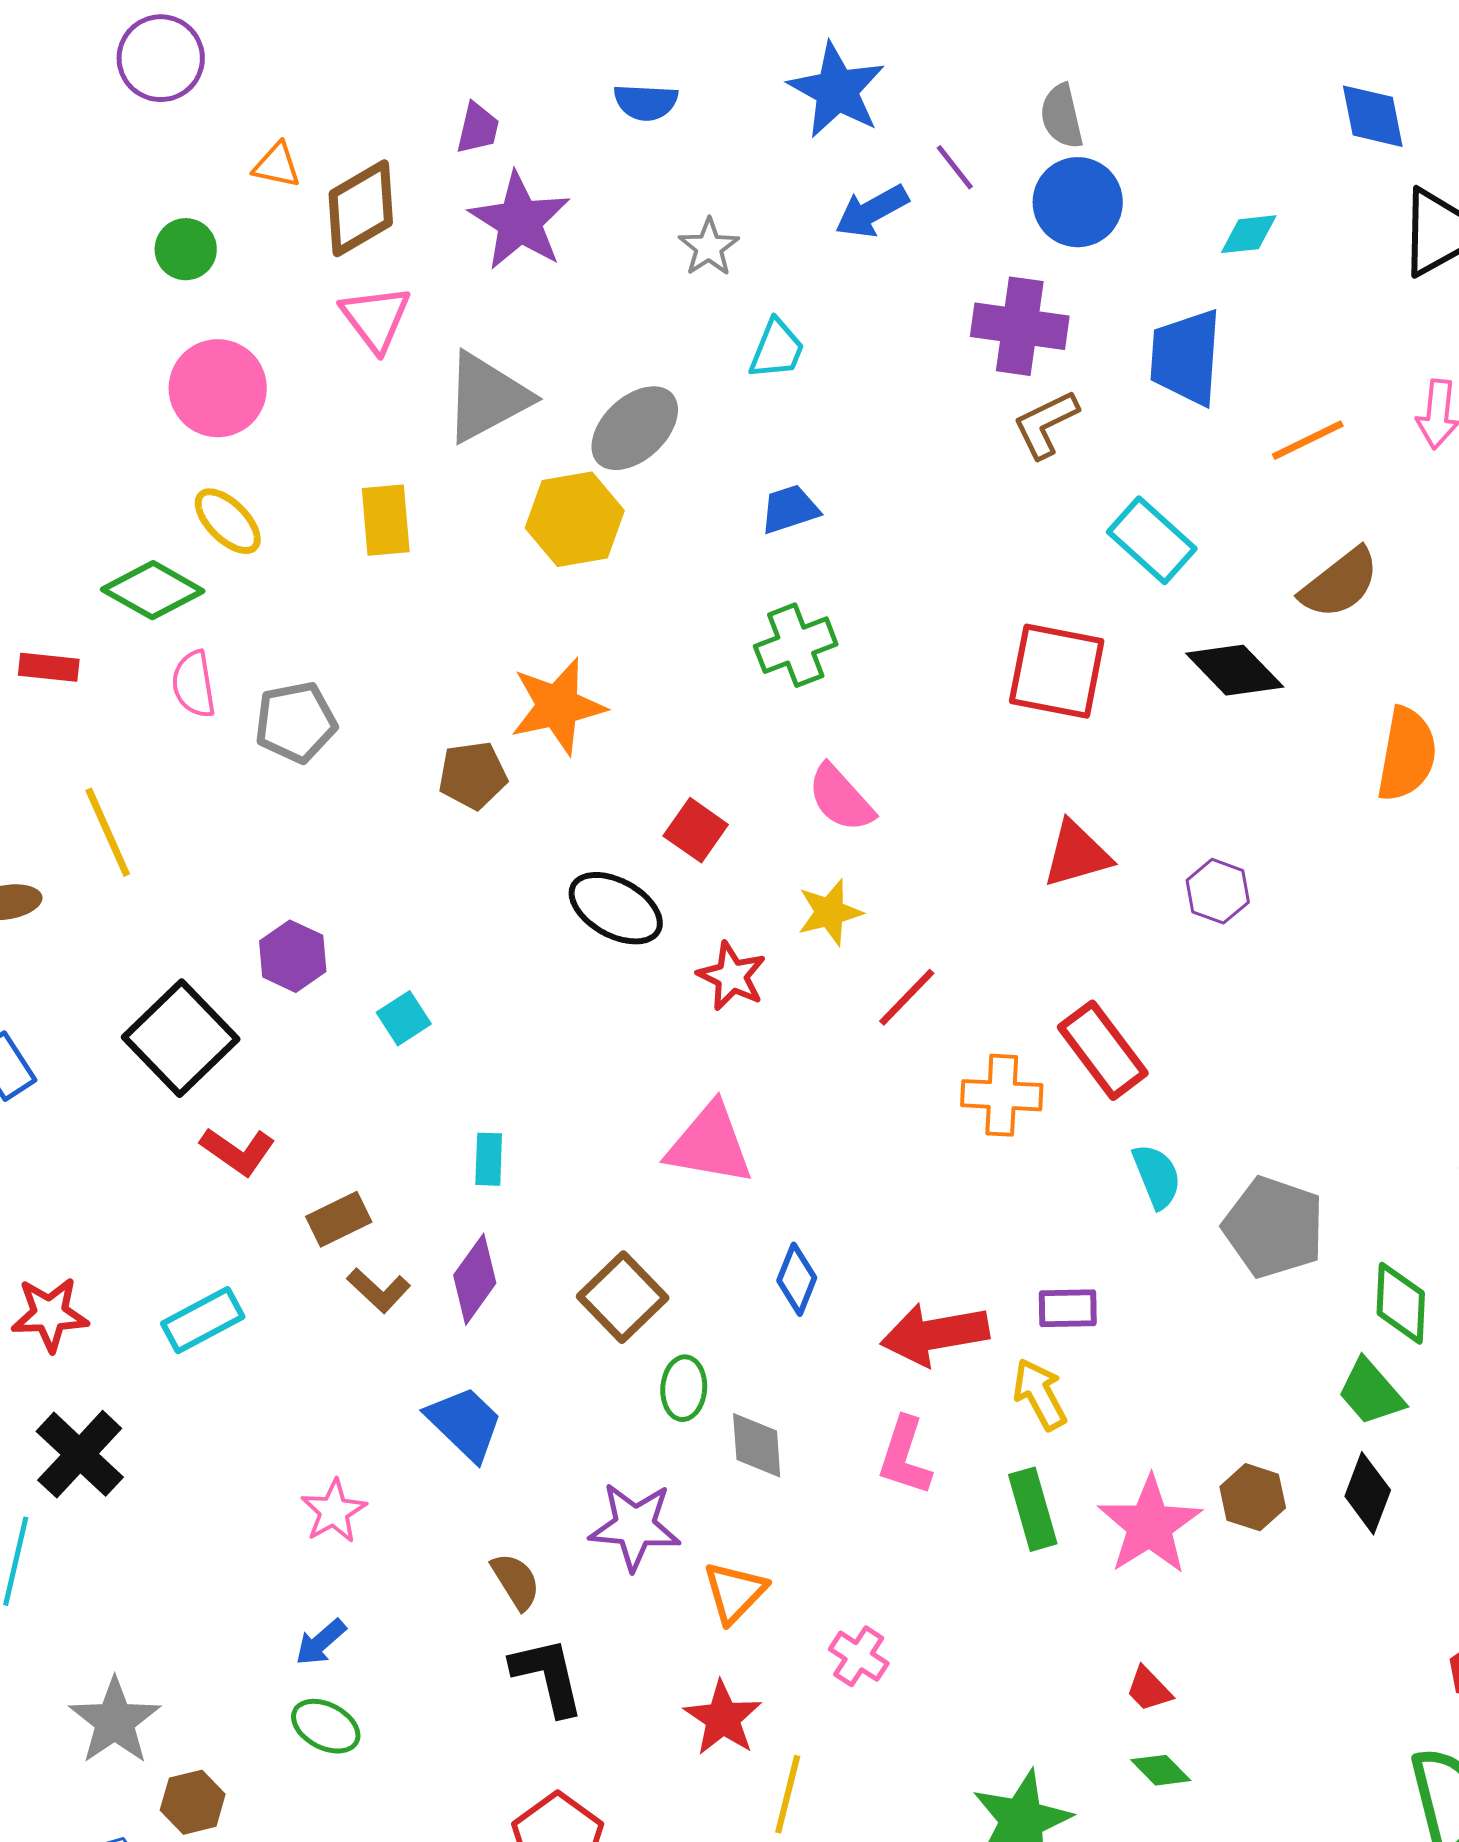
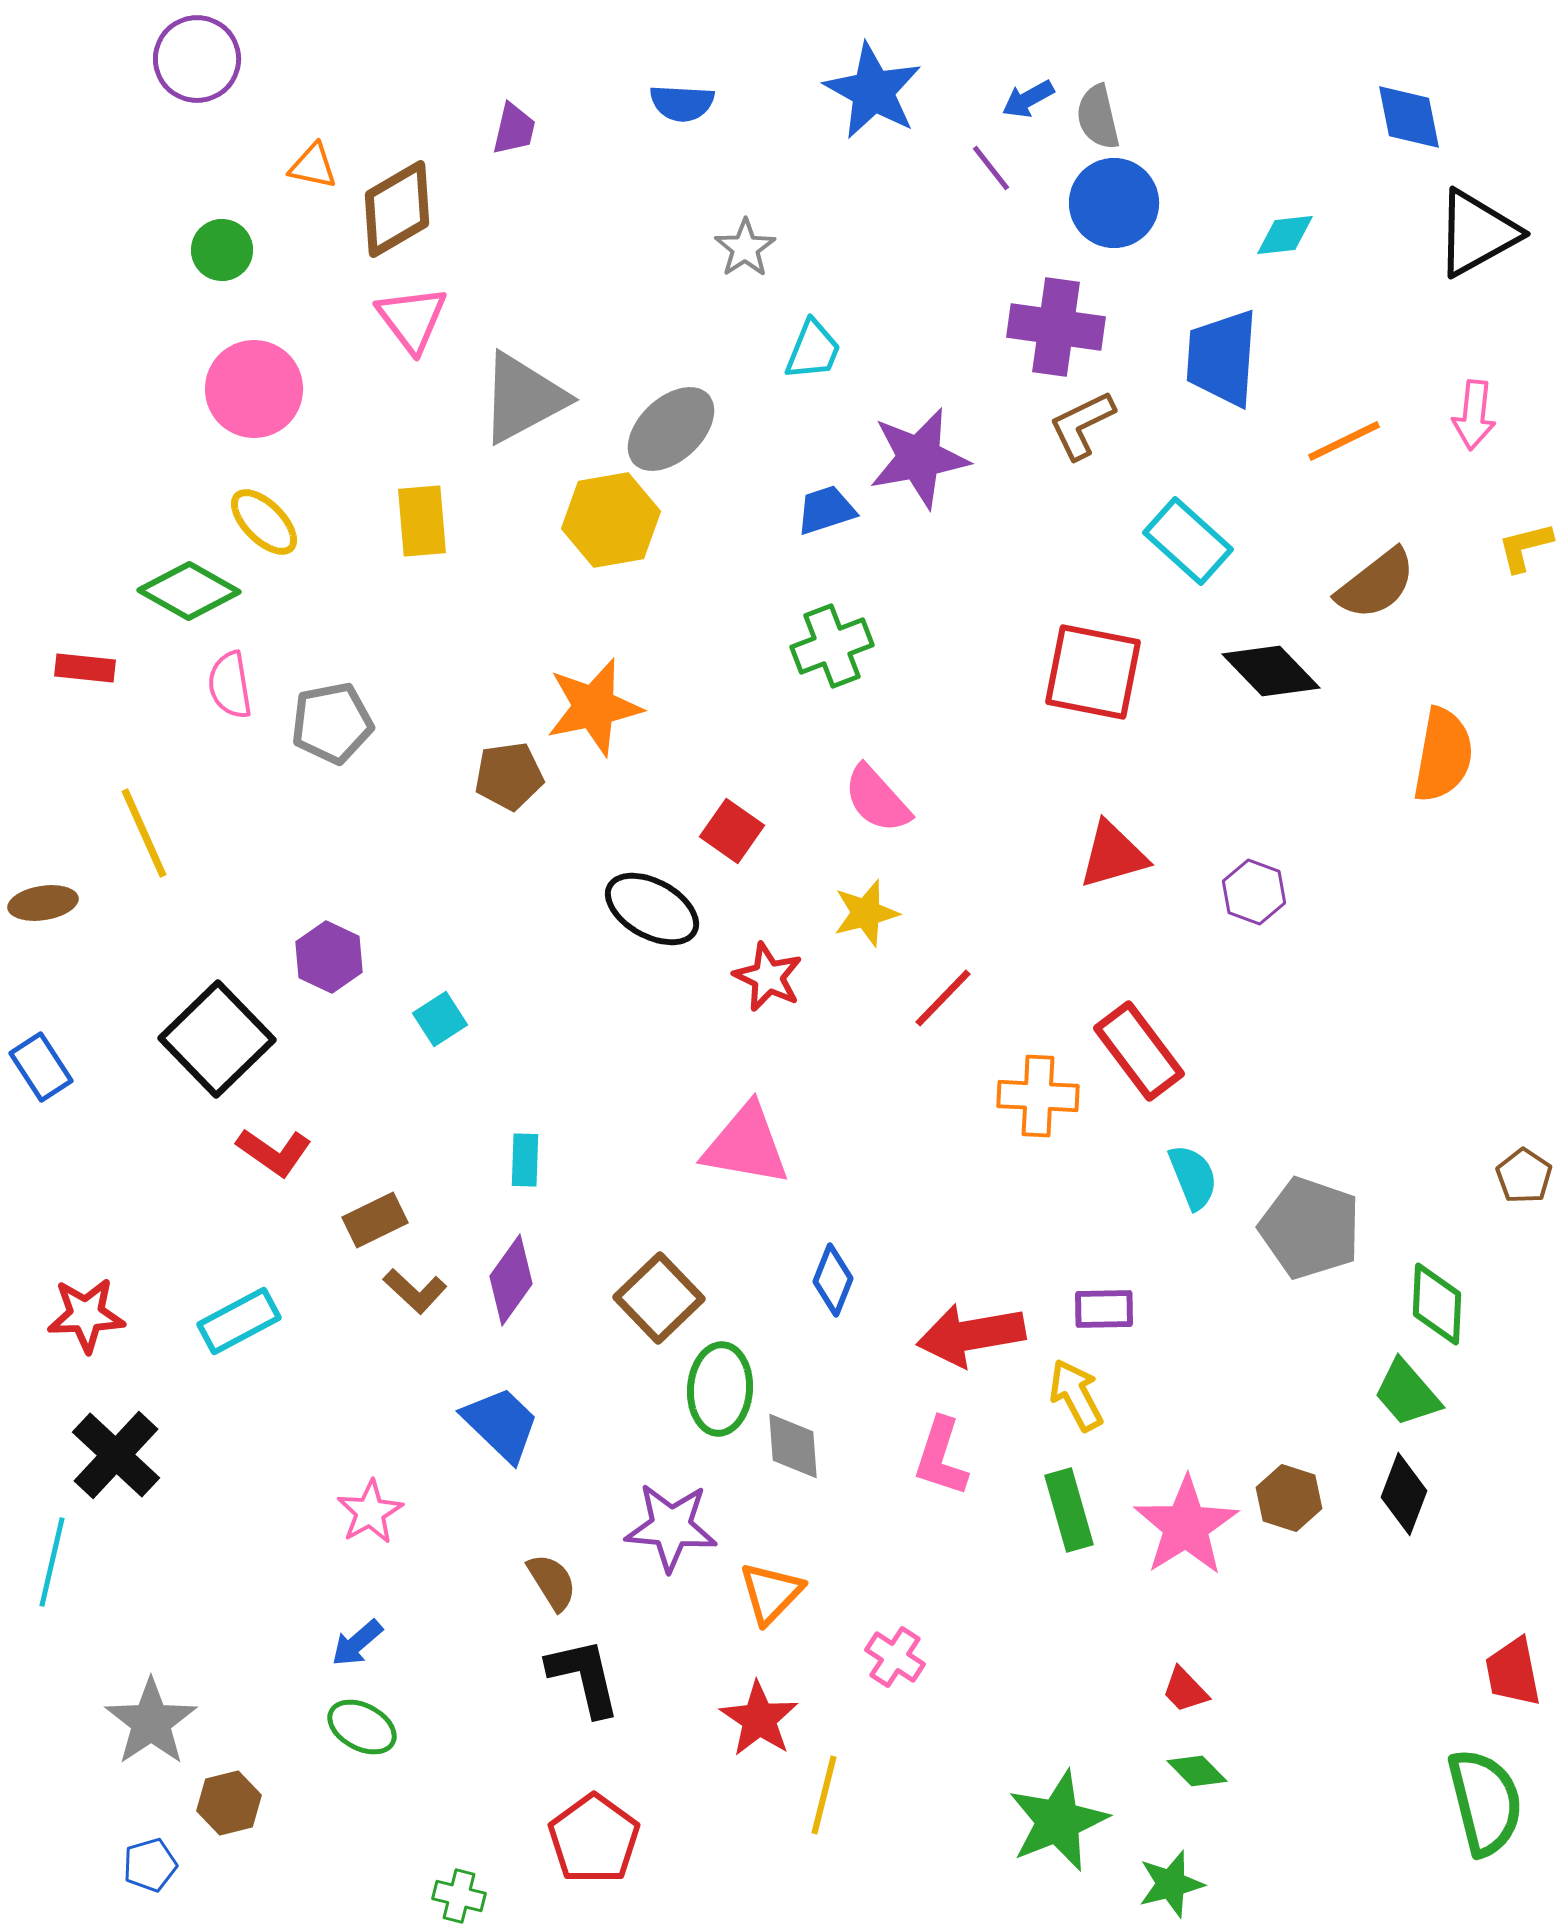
blue arrow: (872, 211) -> (1028, 99), moved, size x0.7
purple star: (520, 221) -> (919, 458), moved, turned 30
green ellipse: (684, 1388) -> (720, 1389), size x1.4

